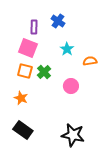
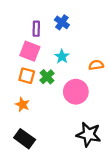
cyan star: (67, 49) -> (62, 56), moved
pink circle: (71, 86) -> (76, 92), size x1.5
black star: (73, 135) -> (89, 134), moved

